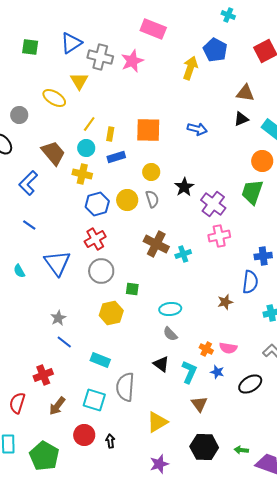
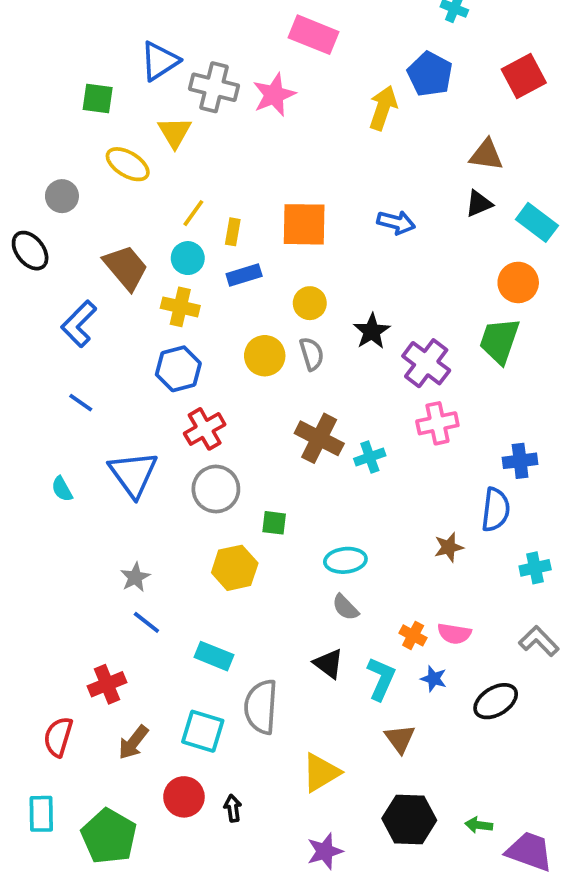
green square: (30, 47) -> (98, 99), moved
blue hexagon: (97, 204) -> (178, 369), moved

